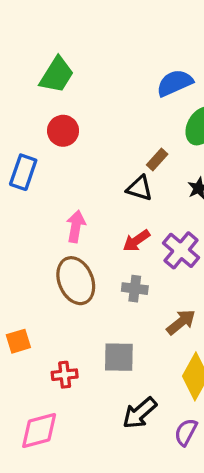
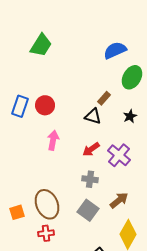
red circle: (63, 131) -> (45, 105), moved
brown ellipse: (76, 281) -> (47, 204), moved
gray square: (119, 357) -> (88, 210), moved, turned 35

